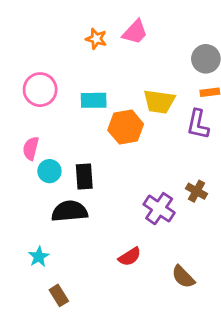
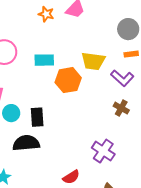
purple L-shape: (198, 124) -> (122, 78), turned -60
brown cross: (197, 191) -> (121, 108), moved
purple cross: (159, 209) -> (103, 151), moved

